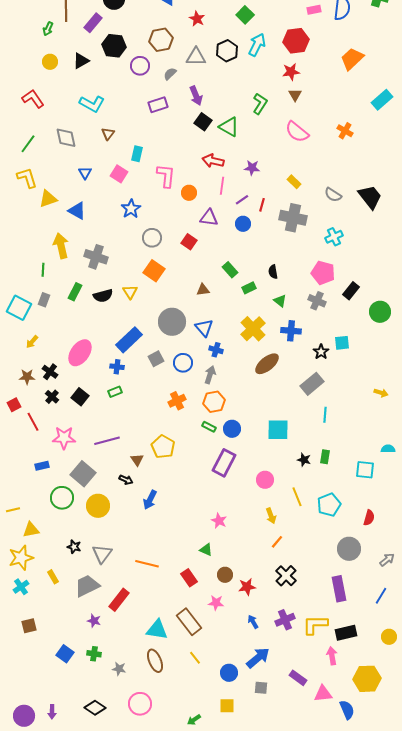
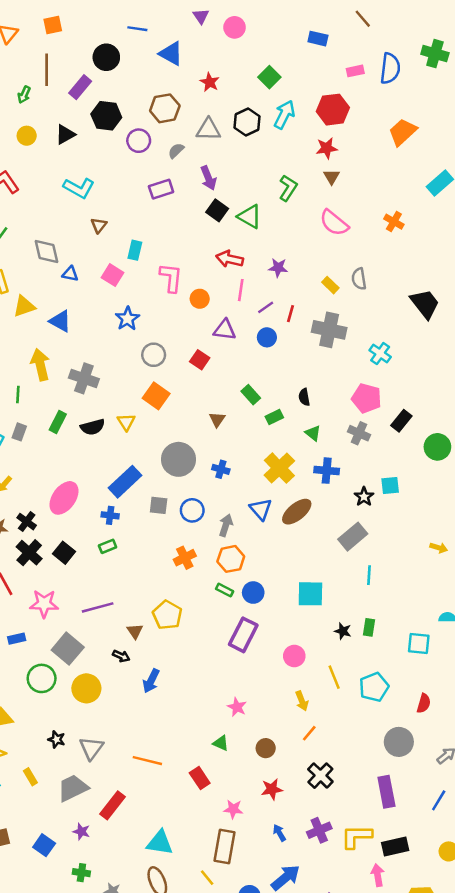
gray diamond: (66, 138) -> (47, 251), moved
blue triangle: (85, 173) -> (70, 274), turned -48
gray semicircle: (333, 195) -> (359, 279), moved, turned 48
cyan cross: (334, 237) -> (380, 354), turned -30
brown triangle: (203, 290) -> (217, 420), turned -48
blue triangle: (204, 328) -> (261, 509), moved
blue cross: (216, 350) -> (221, 469), moved
gray square: (156, 359) -> (159, 505), turned 35
black cross: (52, 397) -> (29, 553), size x1.5
brown circle: (225, 575) -> (266, 748), moved
brown rectangle: (189, 622) -> (225, 846), moved, turned 48
blue square: (65, 654) -> (44, 845), moved

